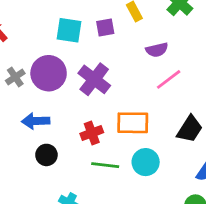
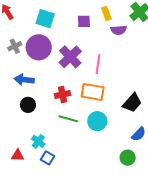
cyan square: (69, 30) -> (45, 19), moved
purple semicircle: (157, 50) -> (119, 30), moved
pink line: (169, 79) -> (98, 64), moved, turned -54

